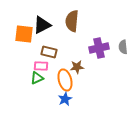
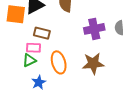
brown star: (77, 67) -> (93, 63), moved, size x1.5
blue star: (65, 99) -> (39, 82), moved

